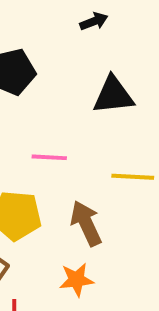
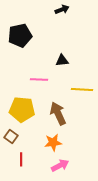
black triangle: (113, 95) -> (62, 60), moved, size x0.6

